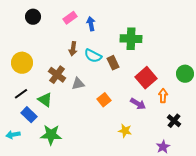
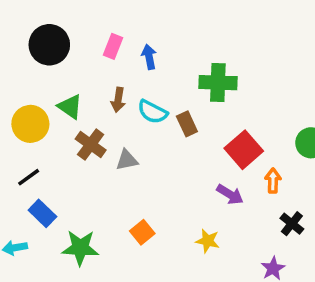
black circle: (33, 17) -> (49, 45), size x1.5
pink rectangle: (70, 18) -> (113, 46), turned -32
green triangle: (45, 100) -> (70, 107), moved
orange square: (104, 100) -> (142, 232), moved

